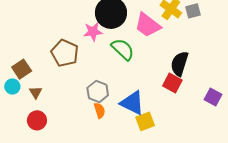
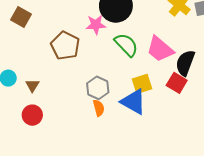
pink trapezoid: (148, 25) -> (160, 49), moved
brown square: (22, 69) -> (21, 17), moved, turned -30
yellow square: (145, 121) -> (142, 84), moved

